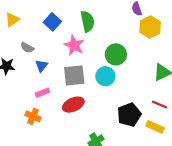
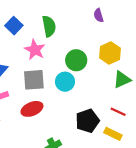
yellow hexagon: (150, 27) -> (110, 53), moved

